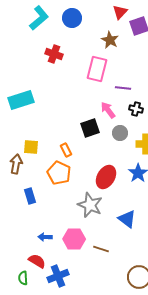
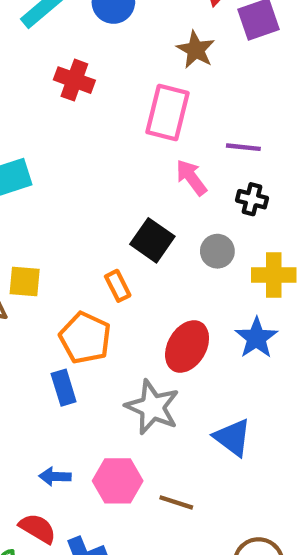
purple line: (123, 88) -> (243, 147), moved
pink arrow: (108, 110) -> (191, 178), moved
black square: (90, 128) -> (152, 240), turned -36
orange rectangle: (66, 150) -> (118, 286), moved
blue rectangle: (30, 196) -> (64, 388), moved

